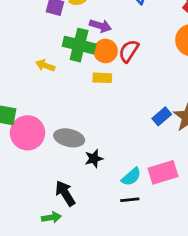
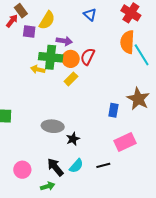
yellow arrow: (45, 65) -> (38, 69), moved
yellow rectangle: (102, 78) -> (71, 79), turned -40
blue rectangle: (162, 116) -> (113, 110), moved, turned -32
pink circle: (28, 133) -> (22, 170), moved, size x0.7
cyan semicircle: (131, 177) -> (76, 166), moved

